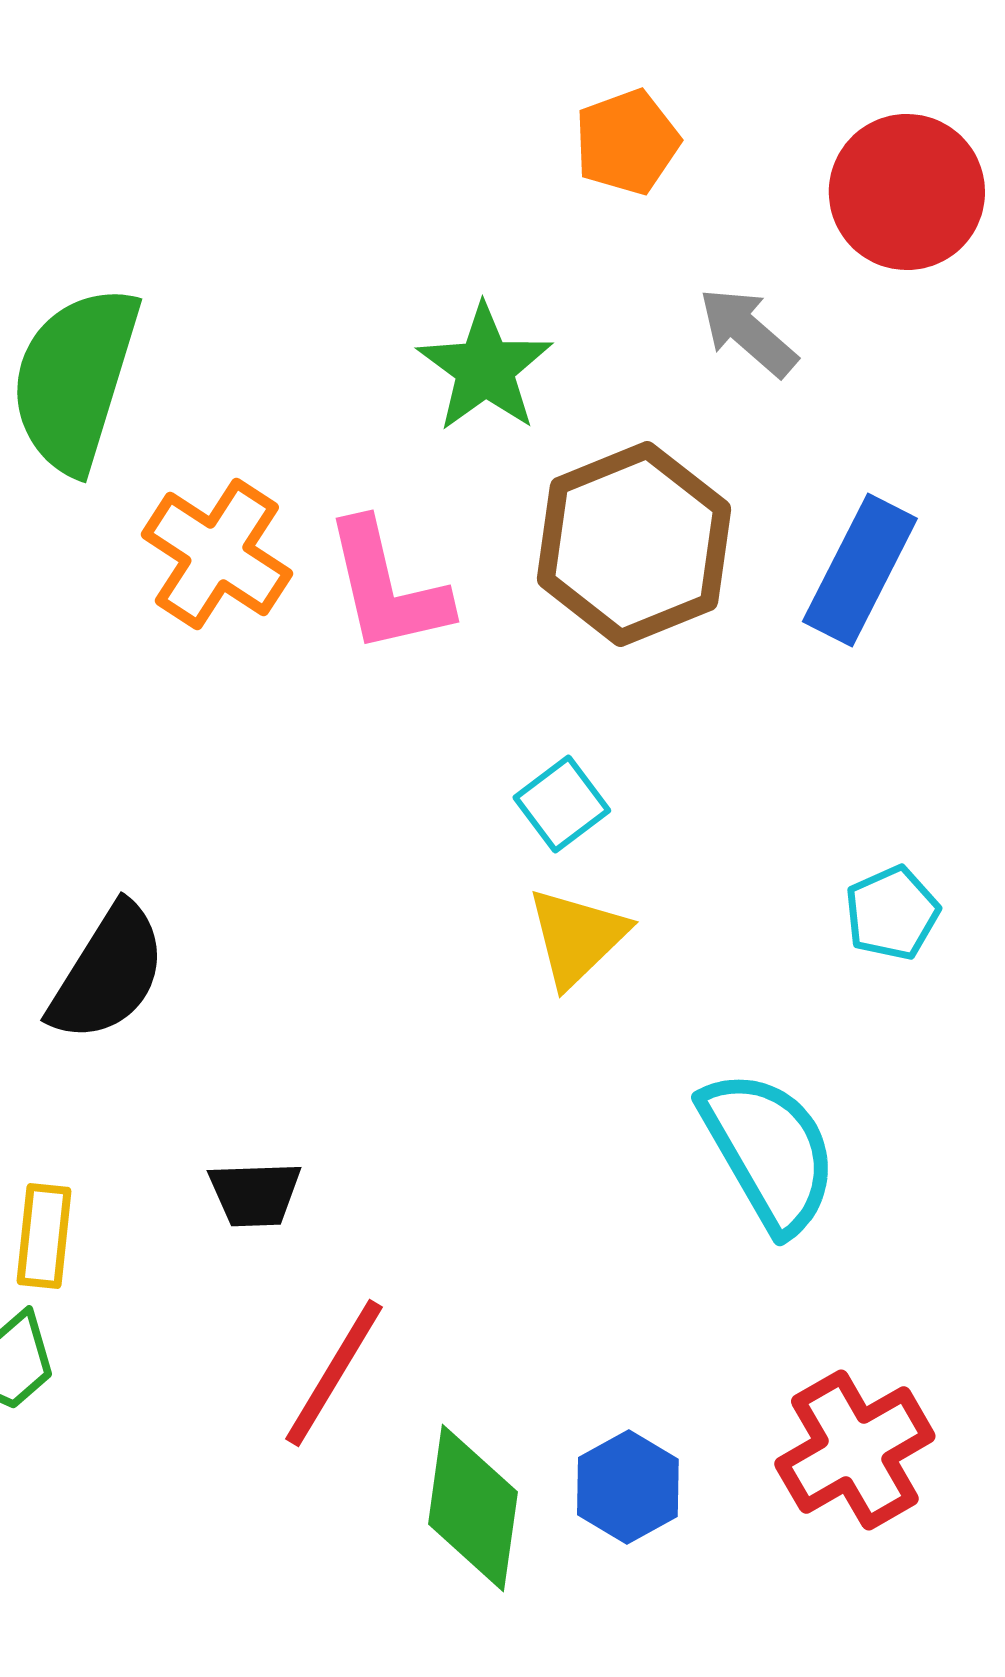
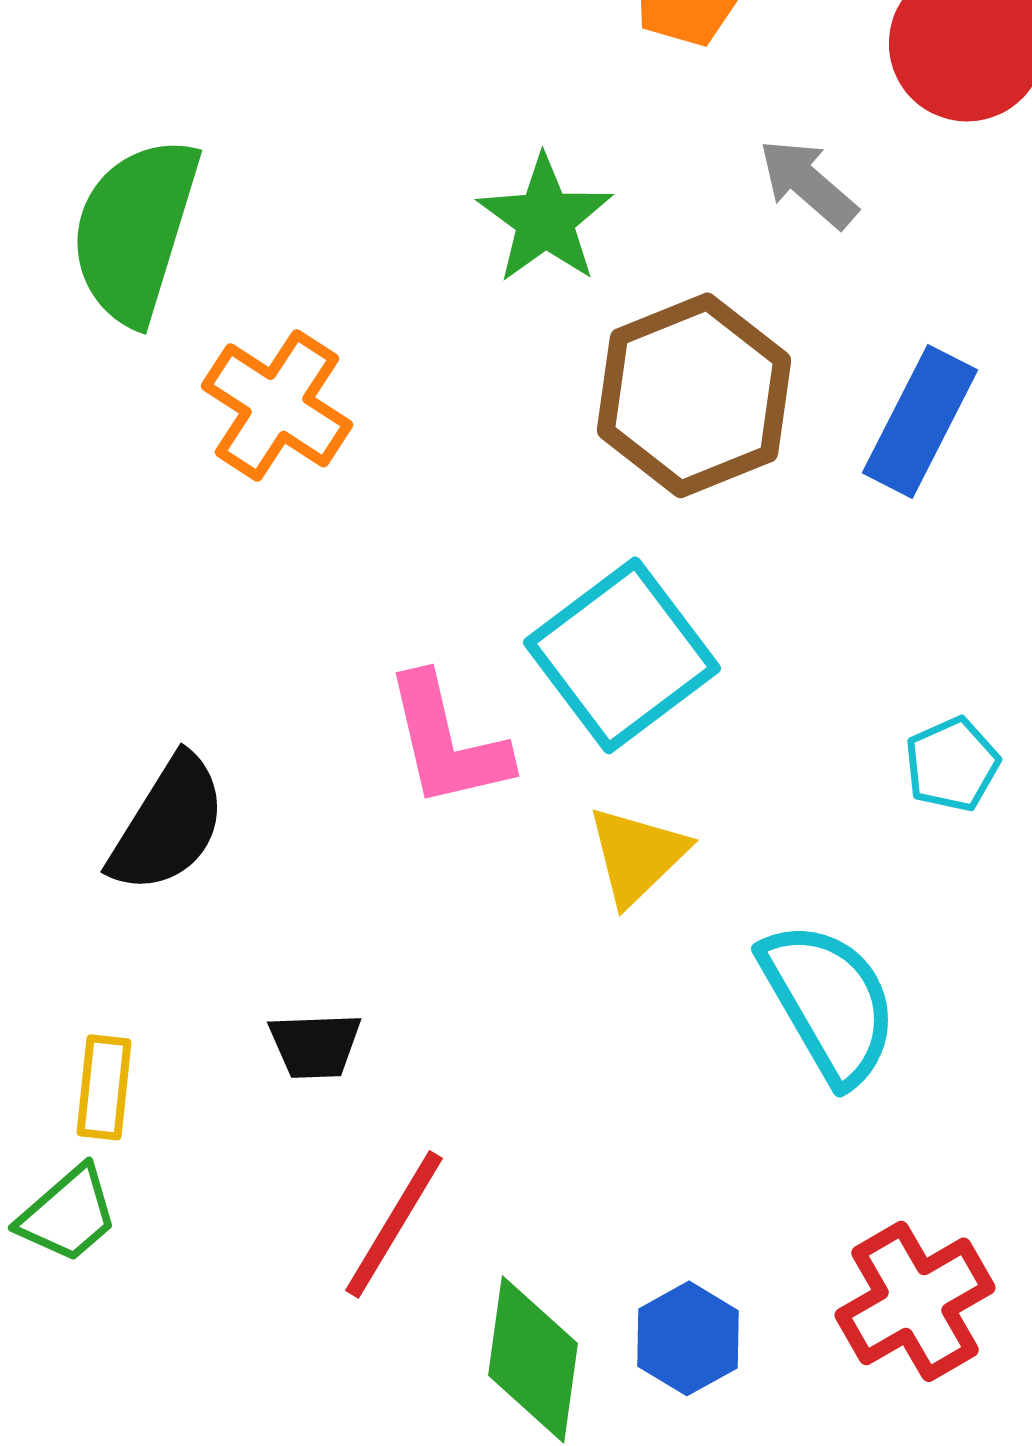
pink L-shape: (387, 587) -> (447, 741), moved
cyan square: (562, 804) -> (622, 655), size x2.0
yellow triangle: (577, 937) -> (637, 855), moved

